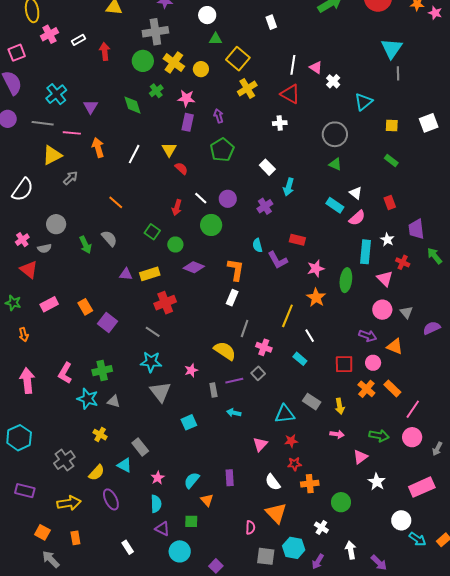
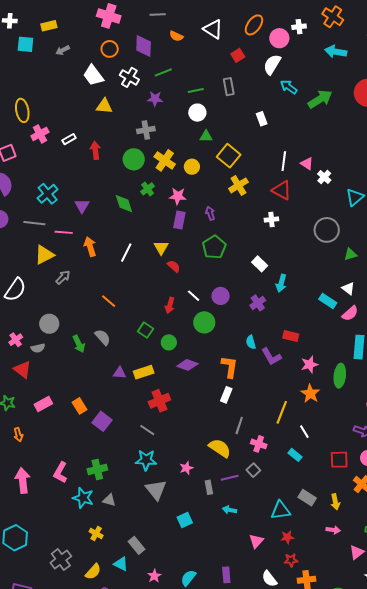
gray cross: (155, 32) -> (146, 130), size x0.7
green triangle: (335, 164) -> (350, 254), moved, turned -40

